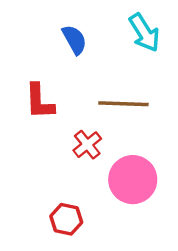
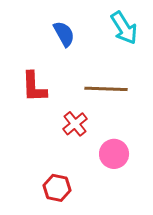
pink circle: (133, 180) -> (114, 154), size x0.7

